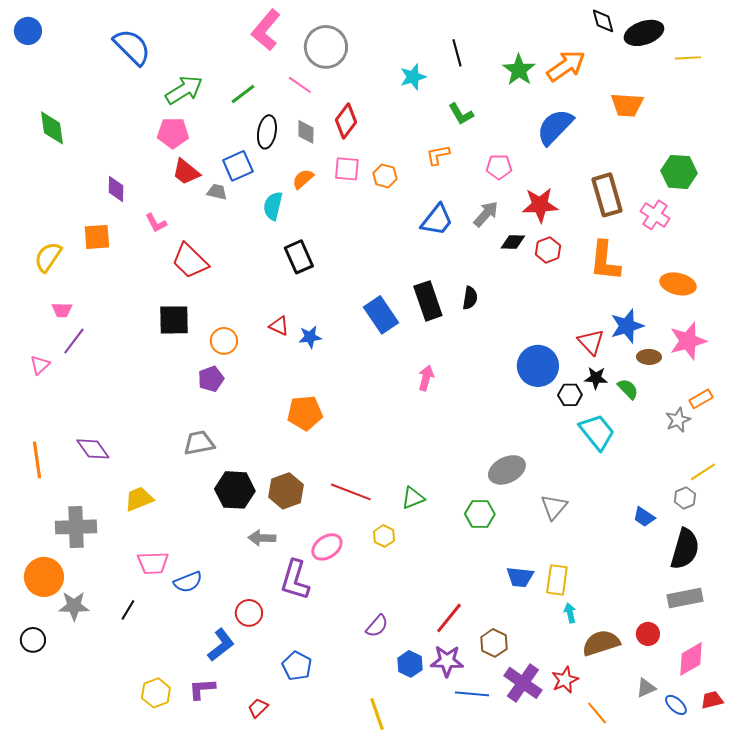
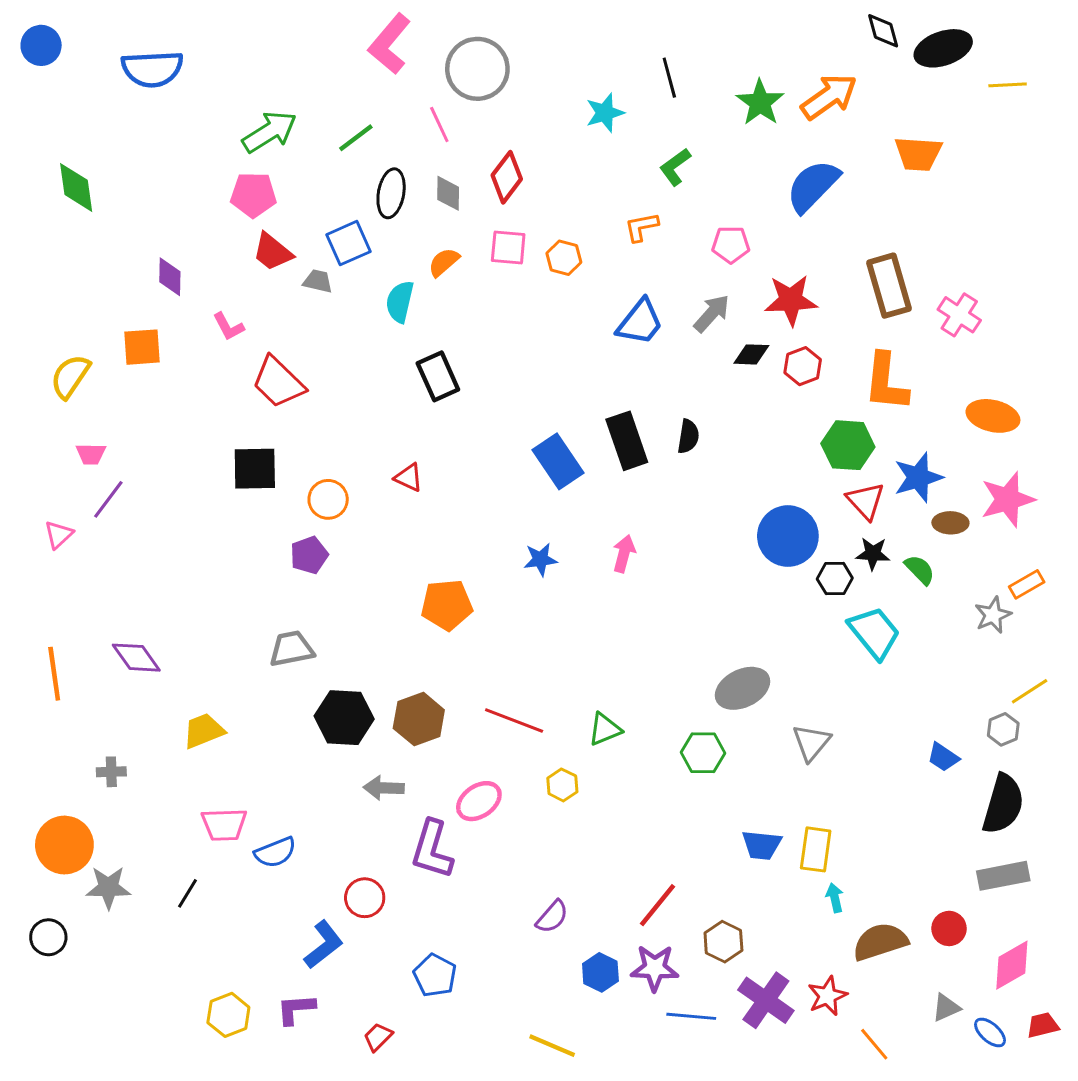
blue semicircle: (132, 47) -> (152, 69), moved, turned 132
pink line: (300, 85) -> (439, 124), turned 30
green L-shape: (461, 114) -> (675, 167), turned 84
green hexagon: (679, 172) -> (848, 445), moved
blue star: (310, 337) -> (540, 559), moved
gray cross: (76, 527) -> (111, 772), size x0.5
yellow line: (377, 714) -> (552, 1046), turned -48

